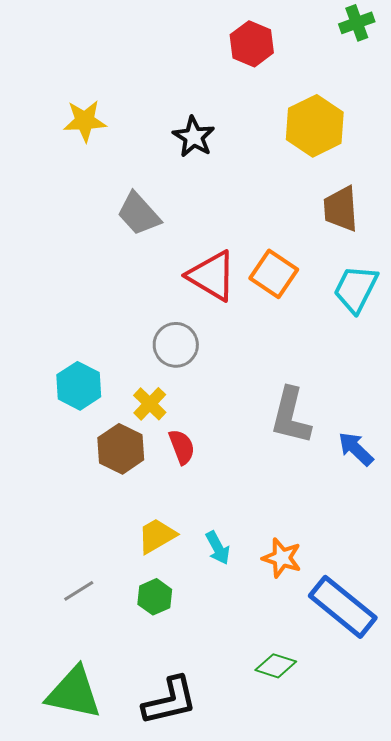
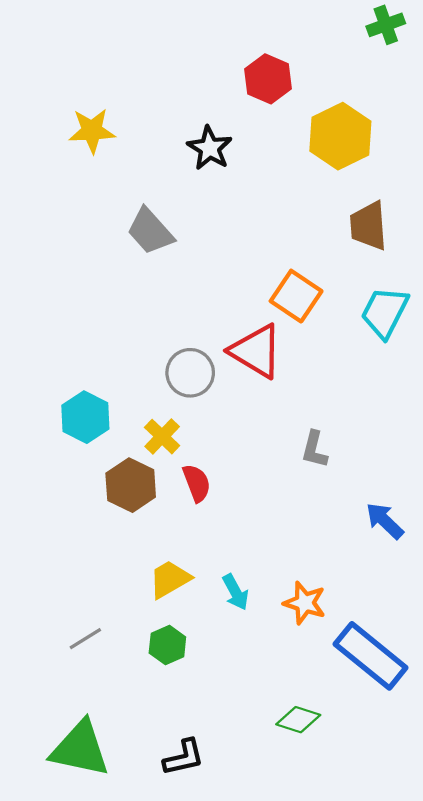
red hexagon: (252, 44) -> (268, 79), moved
red triangle: (212, 276) -> (256, 351), moved
gray L-shape: (291, 416) -> (314, 449), size x0.6
blue arrow: (356, 449) -> (385, 521), moved
black L-shape: (170, 701) -> (184, 757), size x0.7

